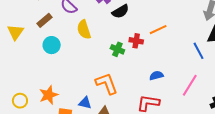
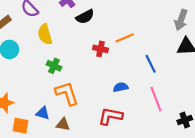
green cross: (117, 49) -> (54, 66), moved
blue line: (199, 51) -> (151, 64), moved
pink line: (190, 85) -> (156, 99), turned -55

